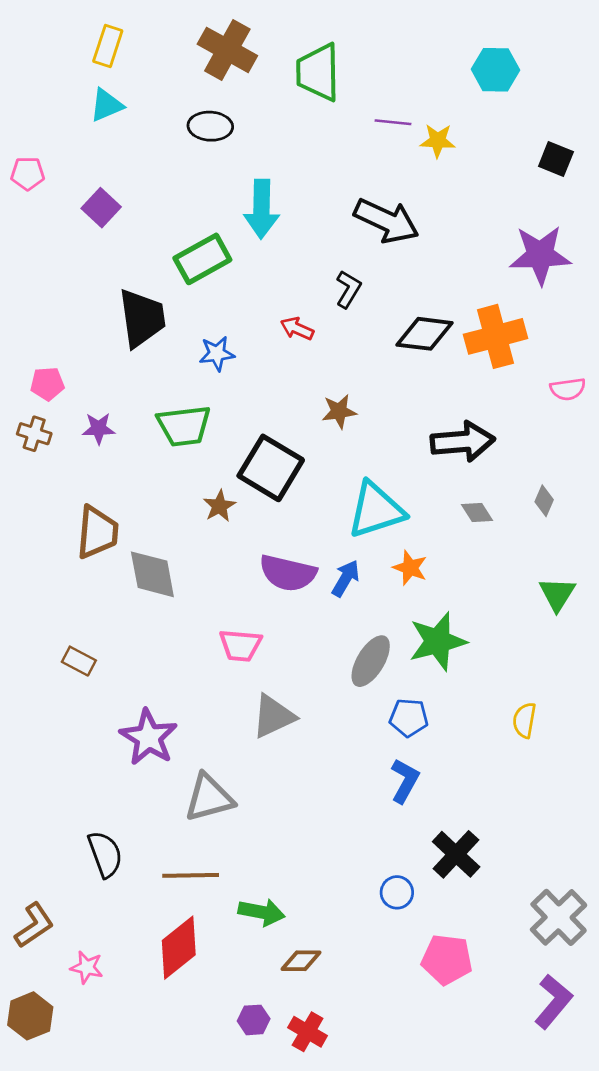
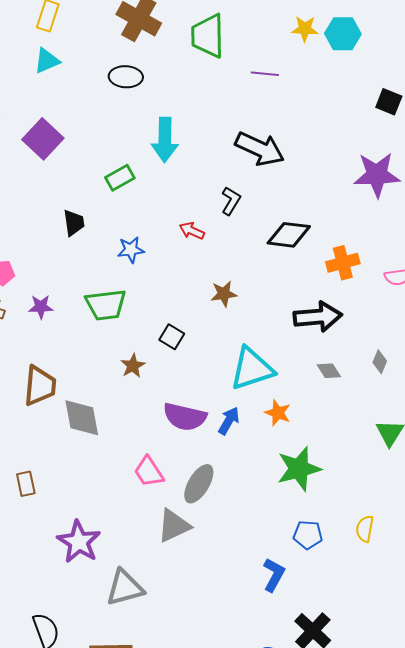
yellow star: (438, 141) -> (305, 29), moved
purple square: (101, 208) -> (43, 139), size x1.4
green rectangle: (202, 259) -> (120, 178), size x0.7
black trapezoid: (142, 318) -> (74, 223), size x0.6
orange cross: (495, 336) -> (343, 263), moved, size x0.7
black square: (271, 468) -> (172, 337), size x0.5
pink trapezoid: (241, 645) -> (149, 472), turned 52
brown rectangle: (79, 661) -> (26, 484), turned 50
gray ellipse: (371, 661) -> (199, 484), moved
blue pentagon: (409, 718) -> (308, 535), moved

